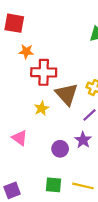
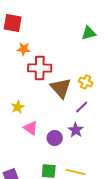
yellow star: (42, 108) -> (18, 107), moved
pink triangle: (20, 138) -> (31, 128), moved

